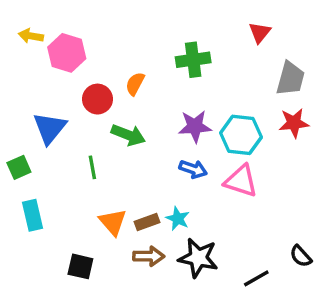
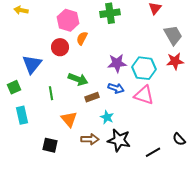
pink hexagon: (67, 53) -> (68, 20), moved
green cross: (193, 60) -> (110, 13), moved
gray trapezoid: (290, 79) -> (173, 35), turned -45
green arrow: (128, 135) -> (78, 79), moved
green line: (92, 167) -> (51, 93), moved
brown rectangle: (147, 222) -> (92, 97), moved

